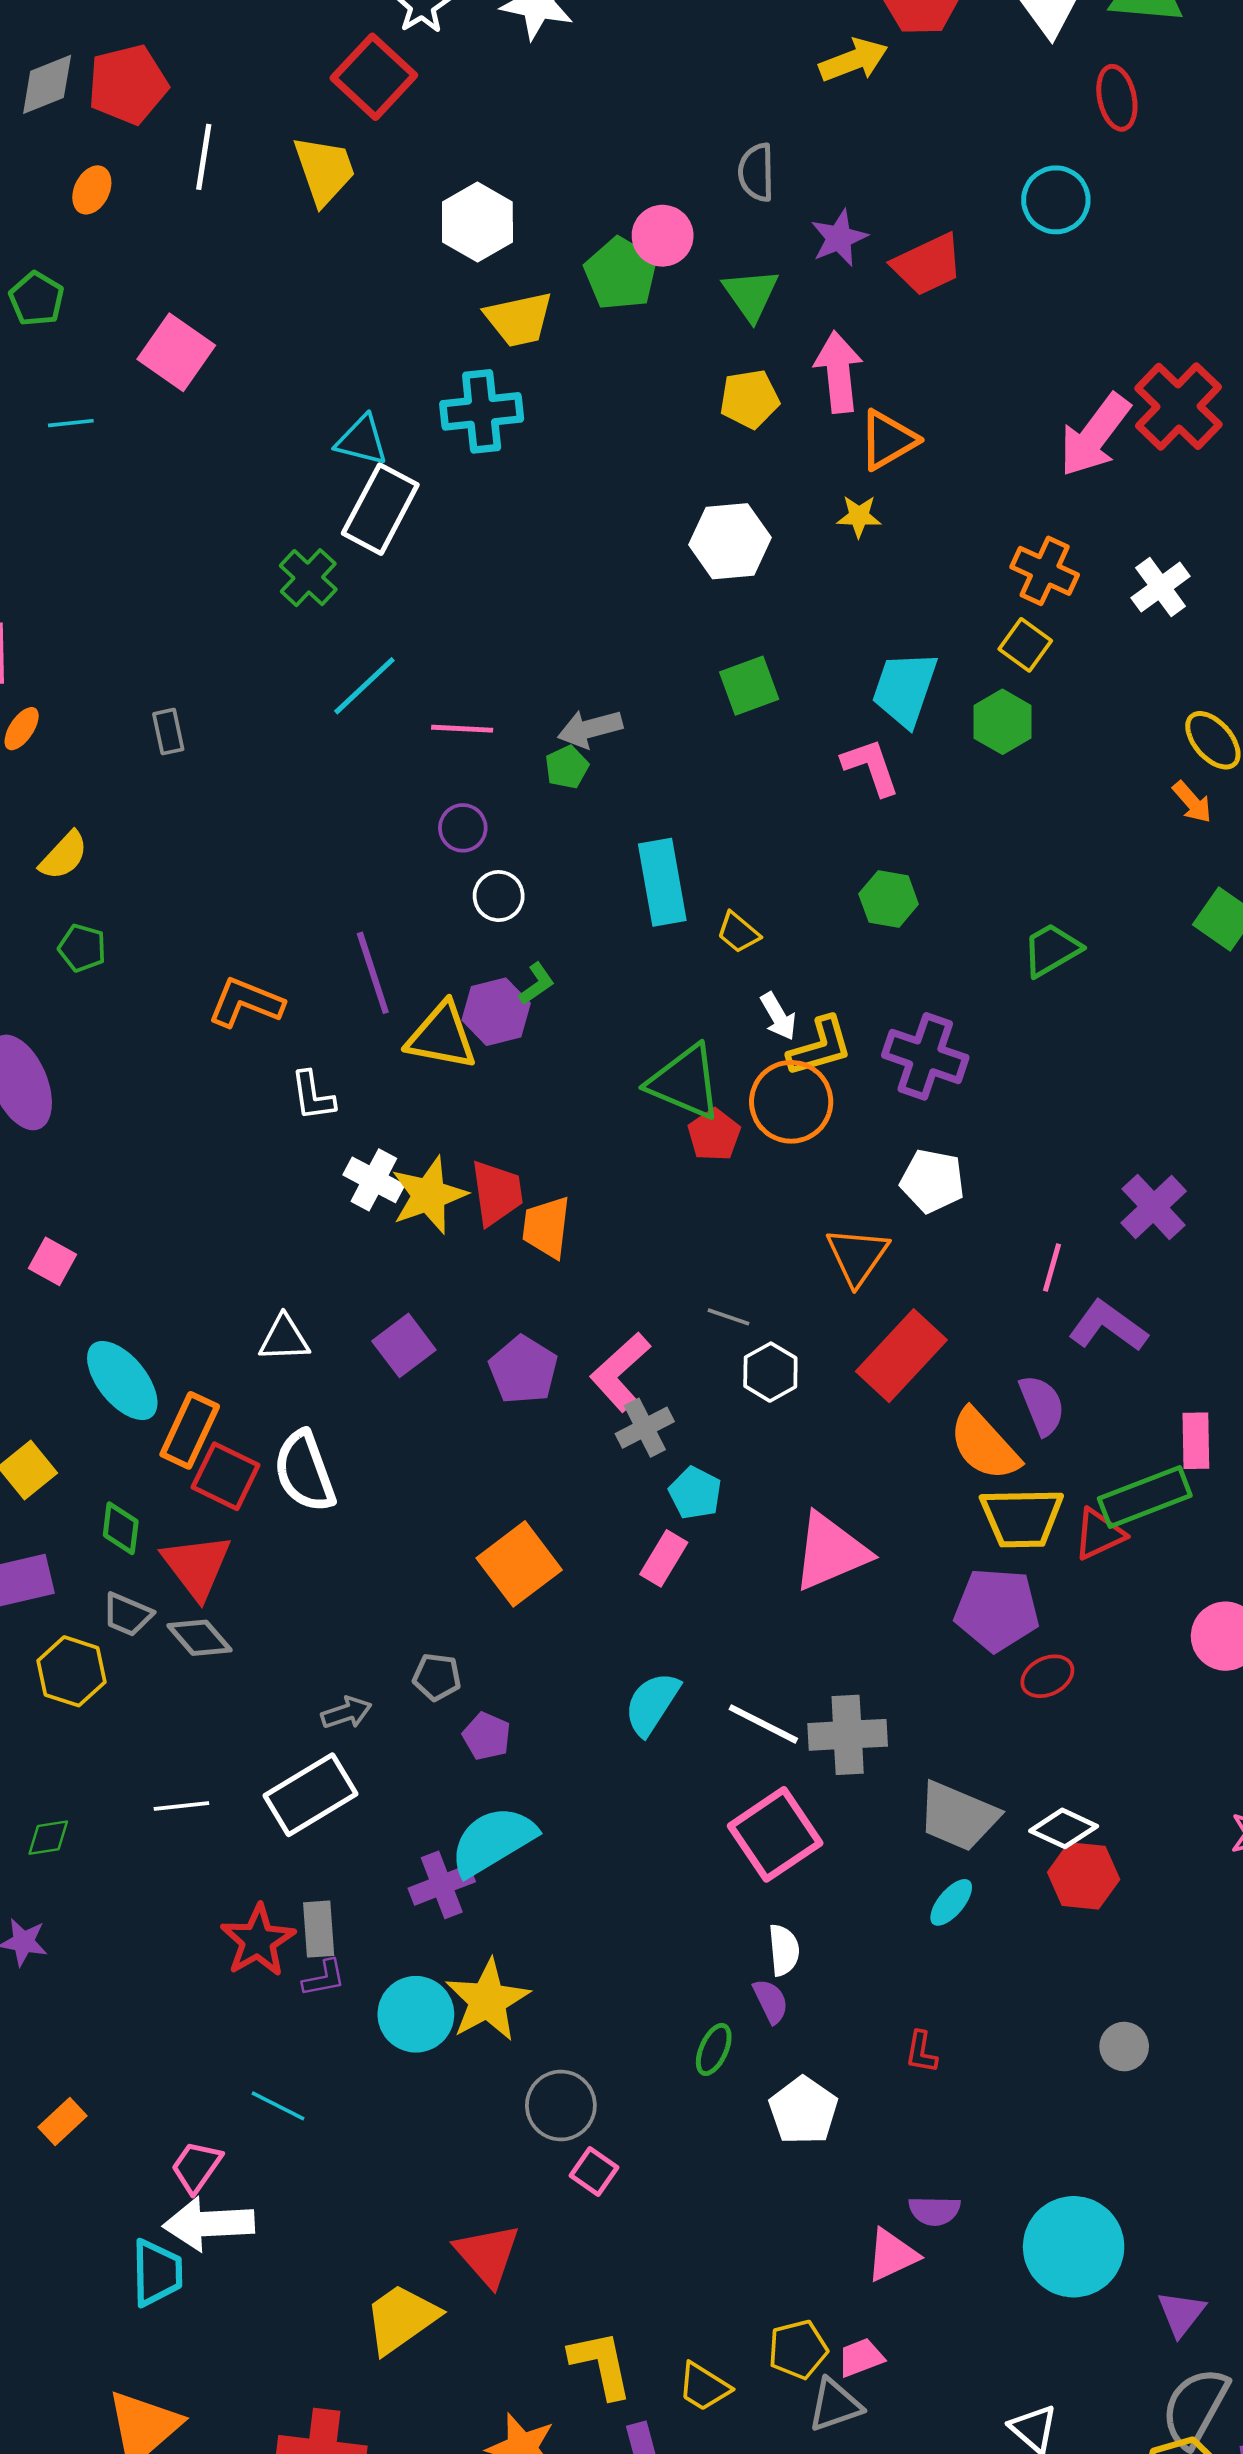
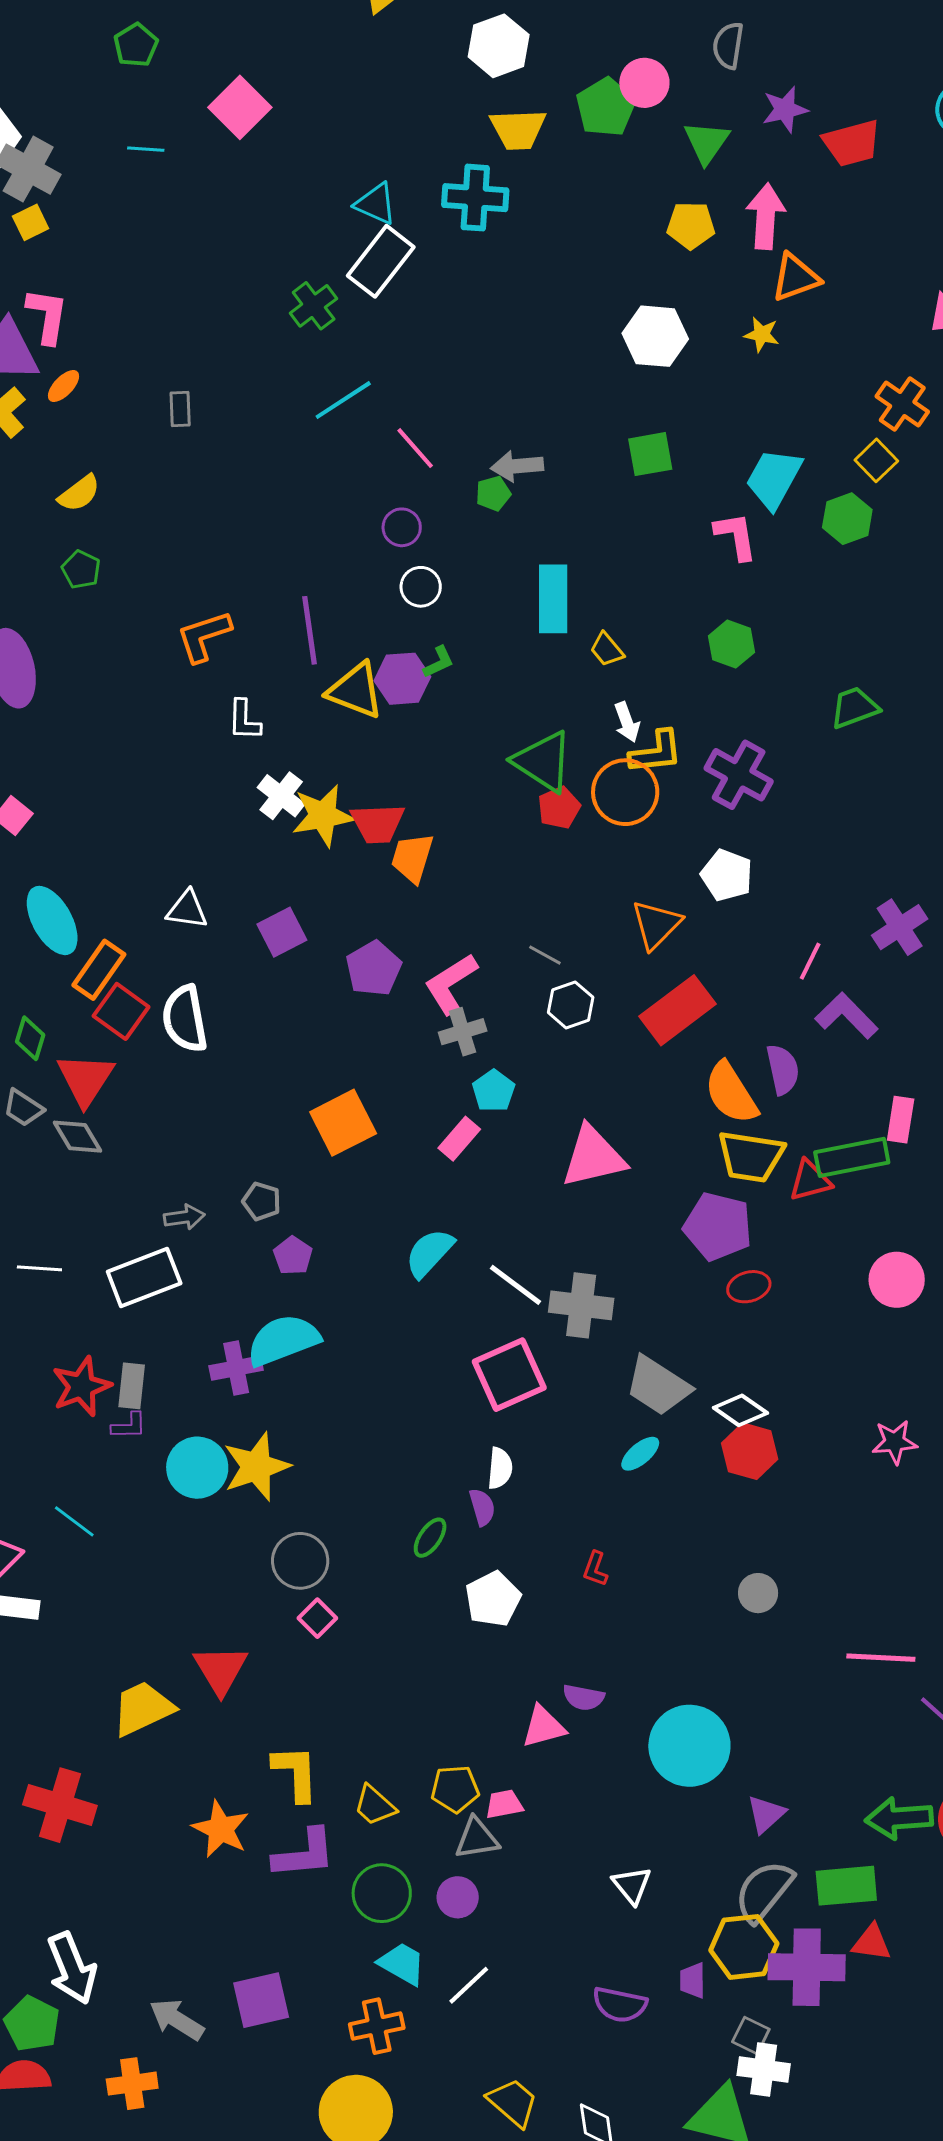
pink line: (462, 729) -> (415, 448), turned 36
orange L-shape: (246, 1002) -> (204, 636), turned -50
red trapezoid: (497, 1193) -> (377, 823), turned 86

